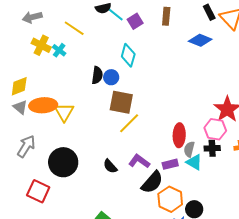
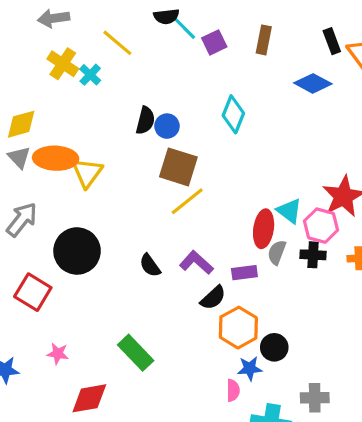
cyan diamond: (128, 55) -> (233, 114), moved
cyan triangle: (194, 162) -> (289, 211), moved
black semicircle: (152, 182) -> (213, 298), size x0.7

